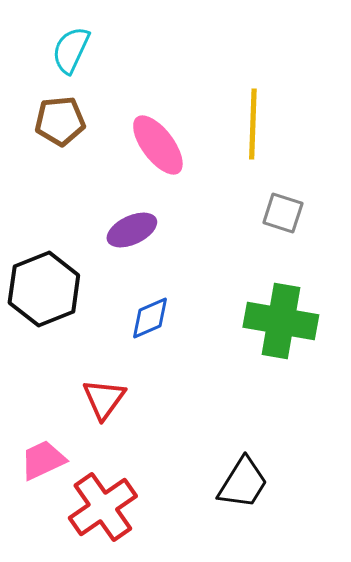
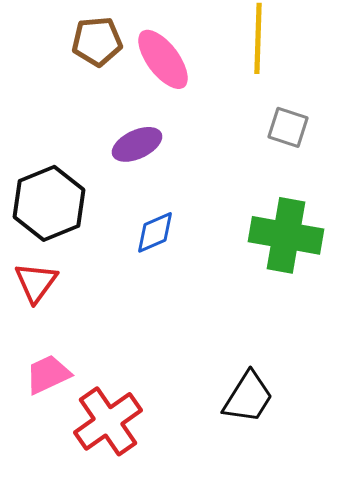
brown pentagon: (60, 121) -> (97, 41), moved
red triangle: (104, 399) -> (36, 282), moved

